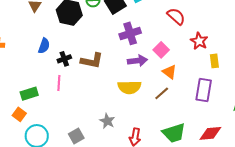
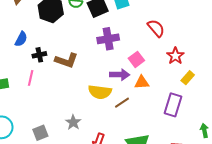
purple arrow: (137, 61) -> (120, 75), moved
yellow rectangle: (214, 61) -> (188, 78), turned 40
orange triangle: (170, 72) -> (142, 82), turned -49
brown line: (162, 93) -> (122, 103), moved

